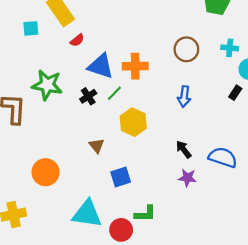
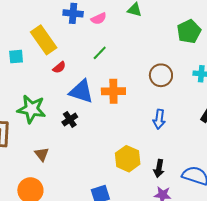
green line: (114, 93) -> (100, 53), moved
yellow hexagon: (133, 122) -> (128, 159), moved
brown triangle: (97, 146) -> (42, 154), moved
black arrow: (184, 149) -> (159, 168), turned -132

